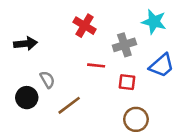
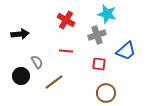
cyan star: (154, 22) -> (107, 14), moved
red line: (96, 65) -> (66, 51), moved

